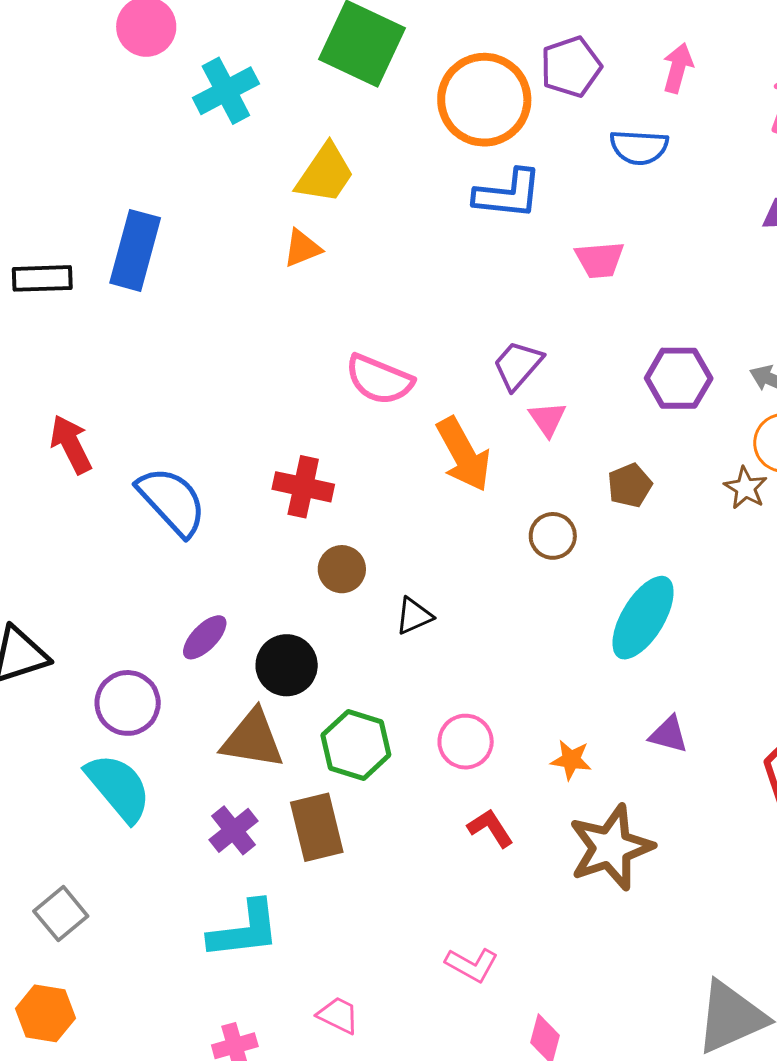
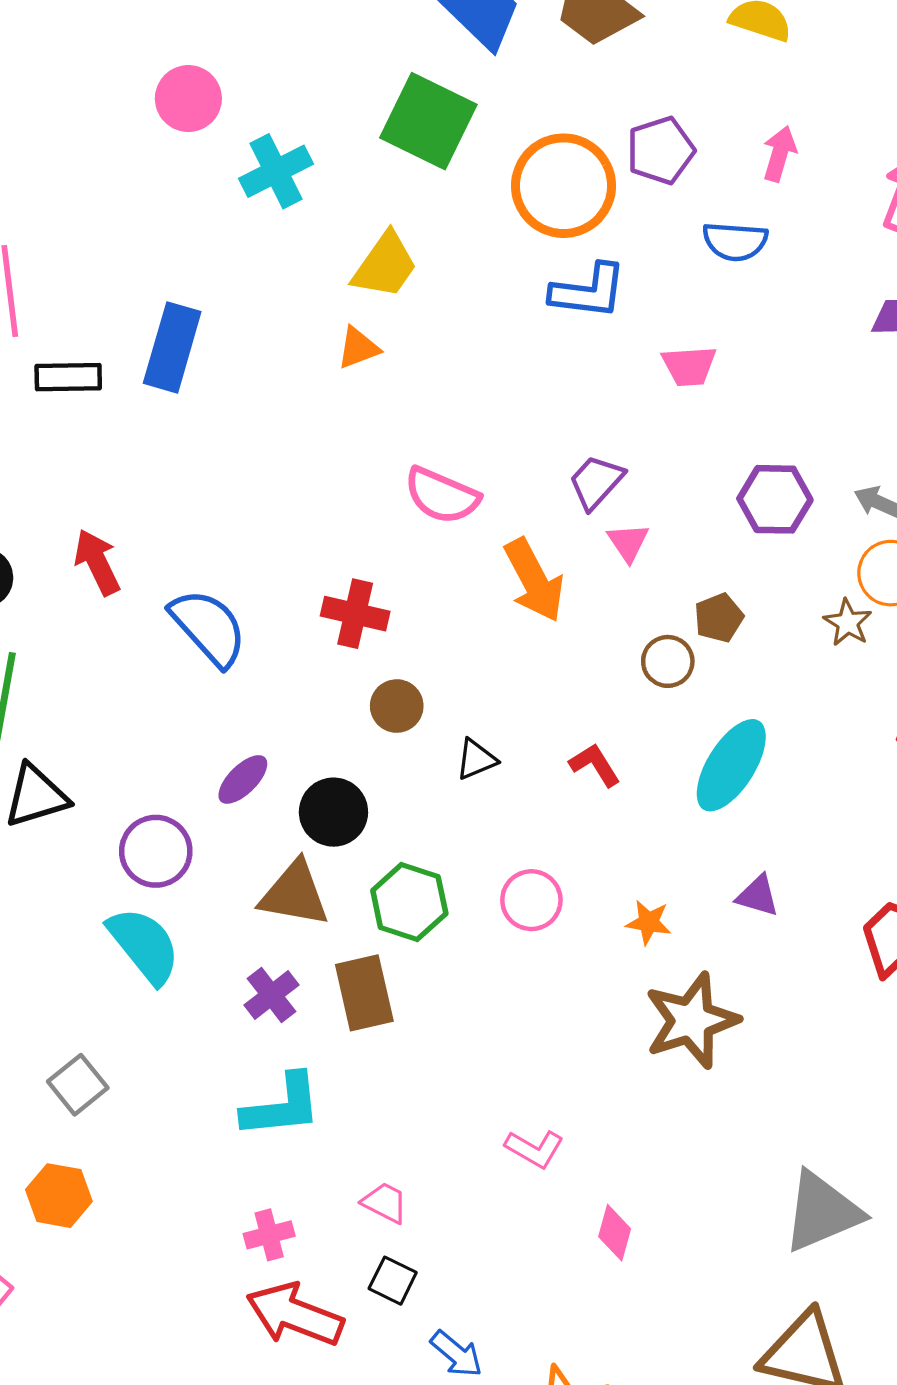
brown circle: (553, 536) -> (668, 661), moved
red L-shape: (490, 828) -> (595, 765), moved

